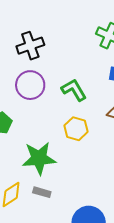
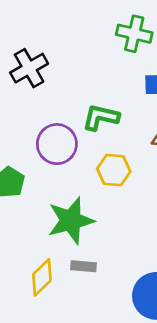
purple circle: (30, 85) -> (57, 144), moved
green L-shape: (74, 90) -> (101, 117), turned -36

